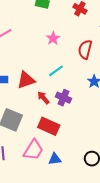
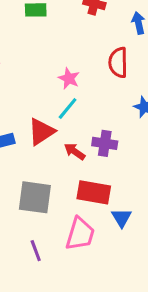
pink star: (53, 38) -> (69, 78), moved
cyan line: (56, 71) -> (68, 109), moved
blue triangle: (55, 159) -> (122, 218), moved, turned -40

